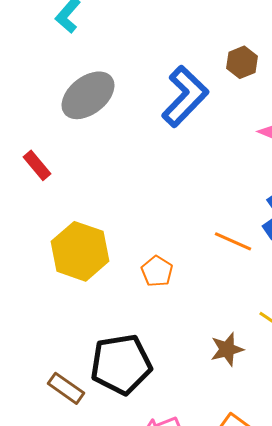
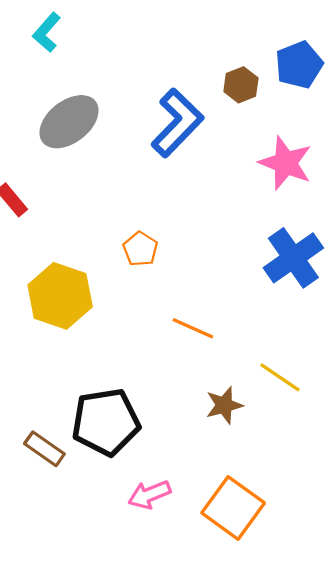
orange line: (233, 241) -> (193, 328), moved
orange pentagon: (157, 271) -> (140, 249), moved

